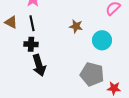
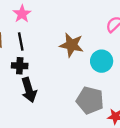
brown star: (76, 26) -> (72, 45), size x1.5

